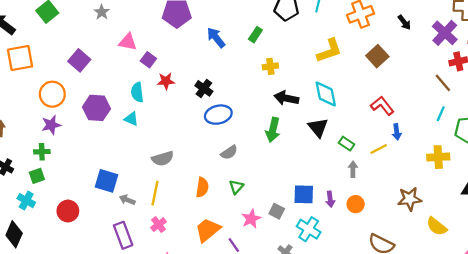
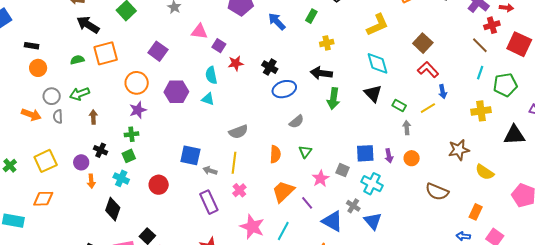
brown square: (377, 56) -> (423, 43), moved
black arrow: (286, 98) -> (321, 73), moved

